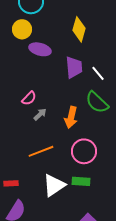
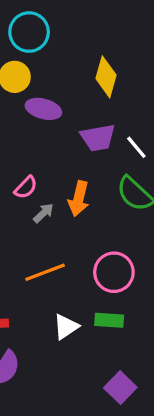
purple trapezoid: (74, 67) -> (98, 138), turned 85
orange arrow: (71, 117) -> (79, 199), moved
white triangle: (54, 185) -> (66, 327), size x0.7

